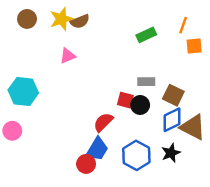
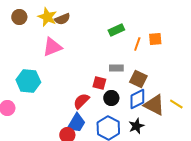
yellow star: (61, 19) -> (47, 17), turned -30
orange line: (183, 25) -> (137, 44), moved
pink triangle: (68, 56) -> (52, 47), size x1.5
cyan hexagon: (23, 91) -> (28, 81), moved
black circle: (140, 105) -> (111, 98), moved

